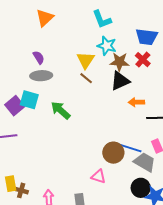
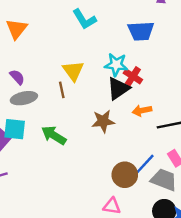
cyan star: (107, 46) -> (116, 65), moved
red cross: (143, 60) -> (133, 76), moved
brown star: (120, 62) -> (103, 121), moved
brown line: (86, 78) -> (62, 90), moved, turned 48
blue line: (130, 148) -> (143, 166), turned -55

